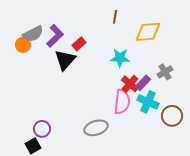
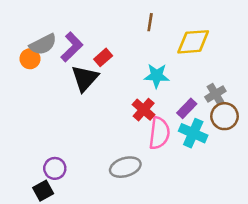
red cross: (130, 84) -> (144, 110), moved
brown circle: (172, 116) -> (225, 116), moved

